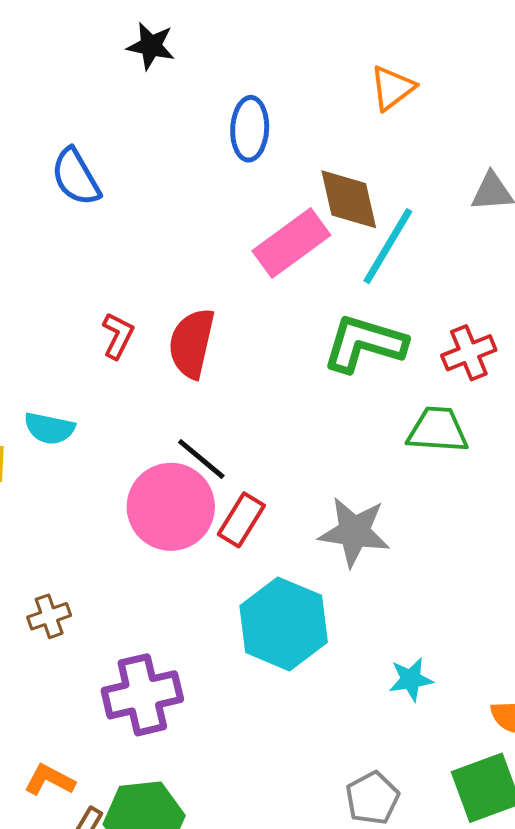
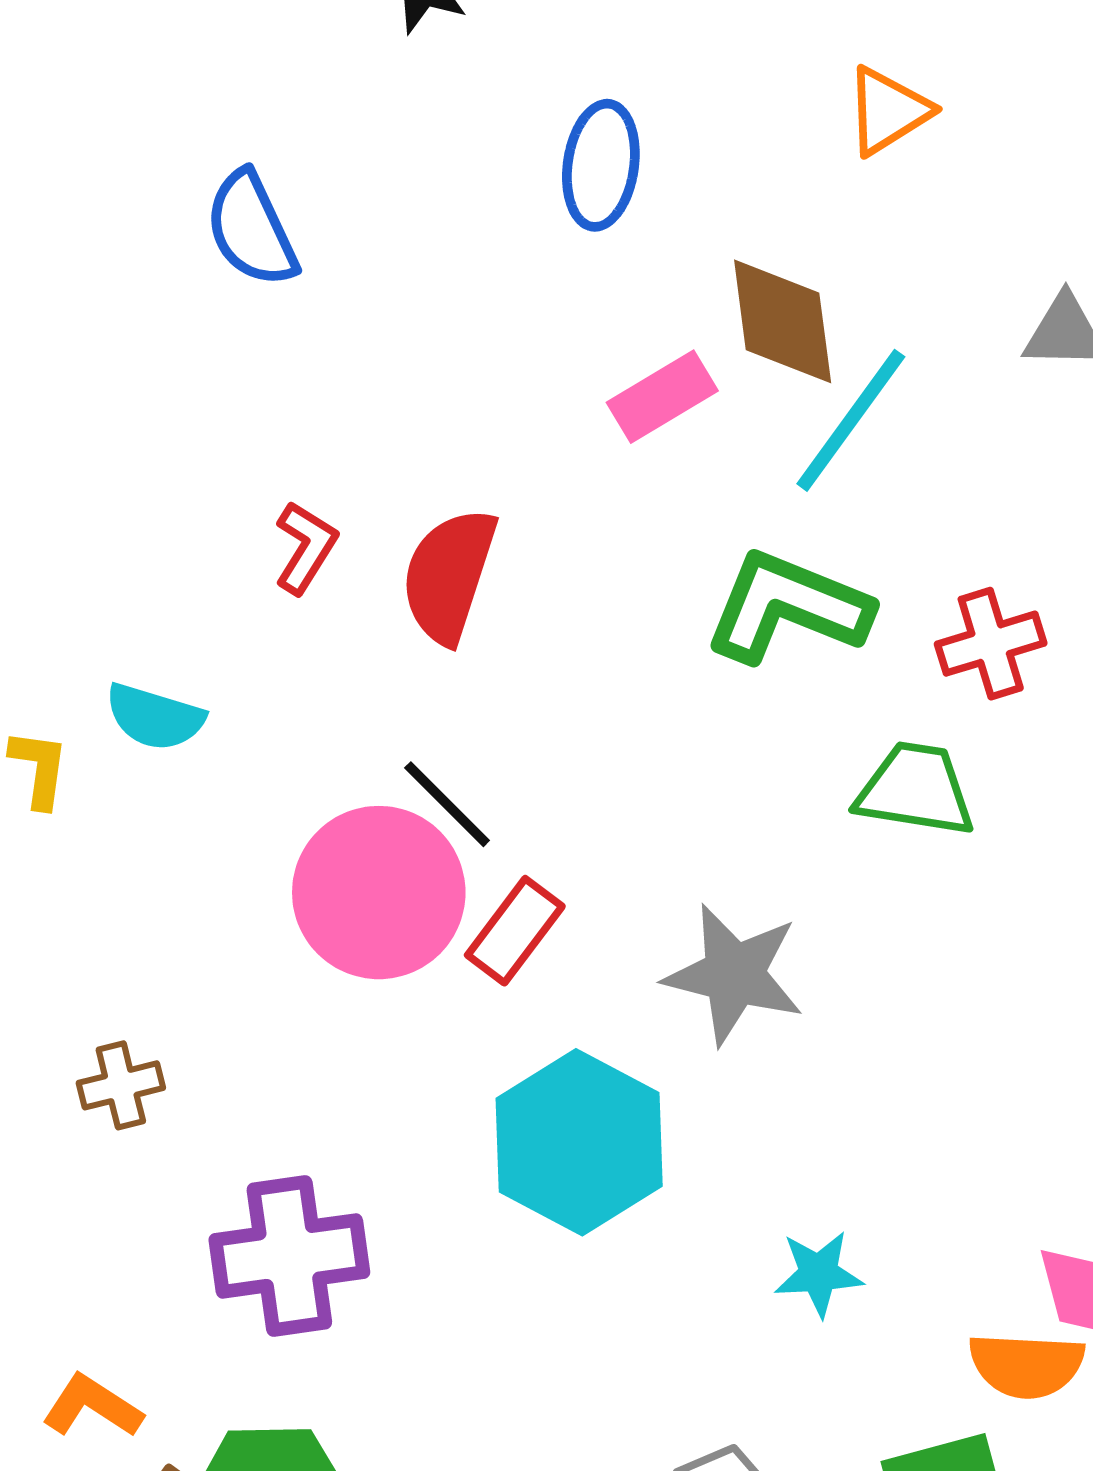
pink rectangle: (291, 243) -> (662, 397), size x0.7

